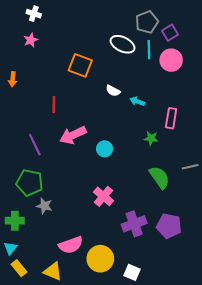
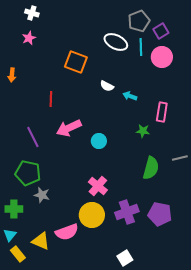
green semicircle: (159, 177) -> (151, 168), turned 50
yellow circle: (100, 259) -> (92, 215), moved
yellow triangle: (53, 271) -> (41, 241), moved
white square: (132, 272) -> (125, 258), turned 35

